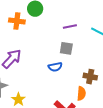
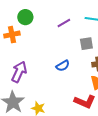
gray square: (66, 48) -> (86, 44), moved

